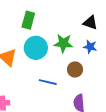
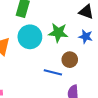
blue line: (48, 82) -> (53, 72), moved

